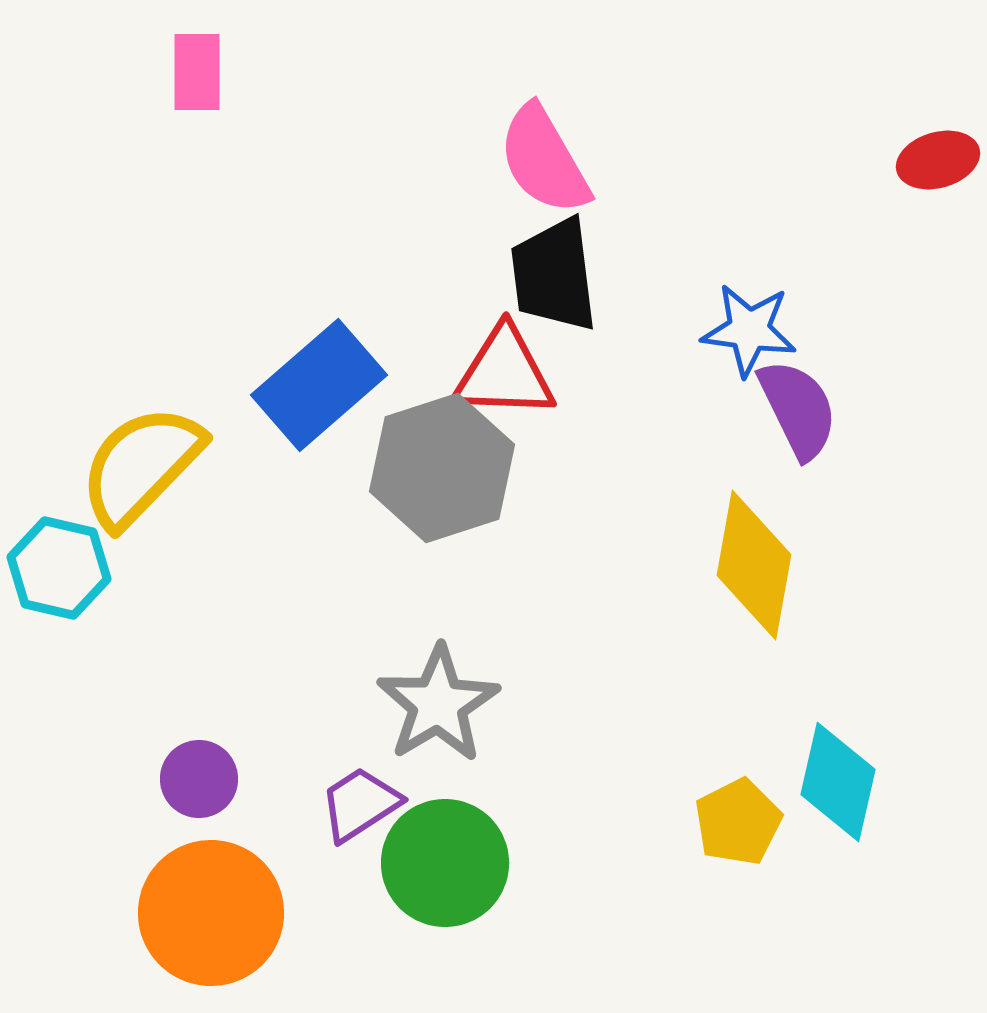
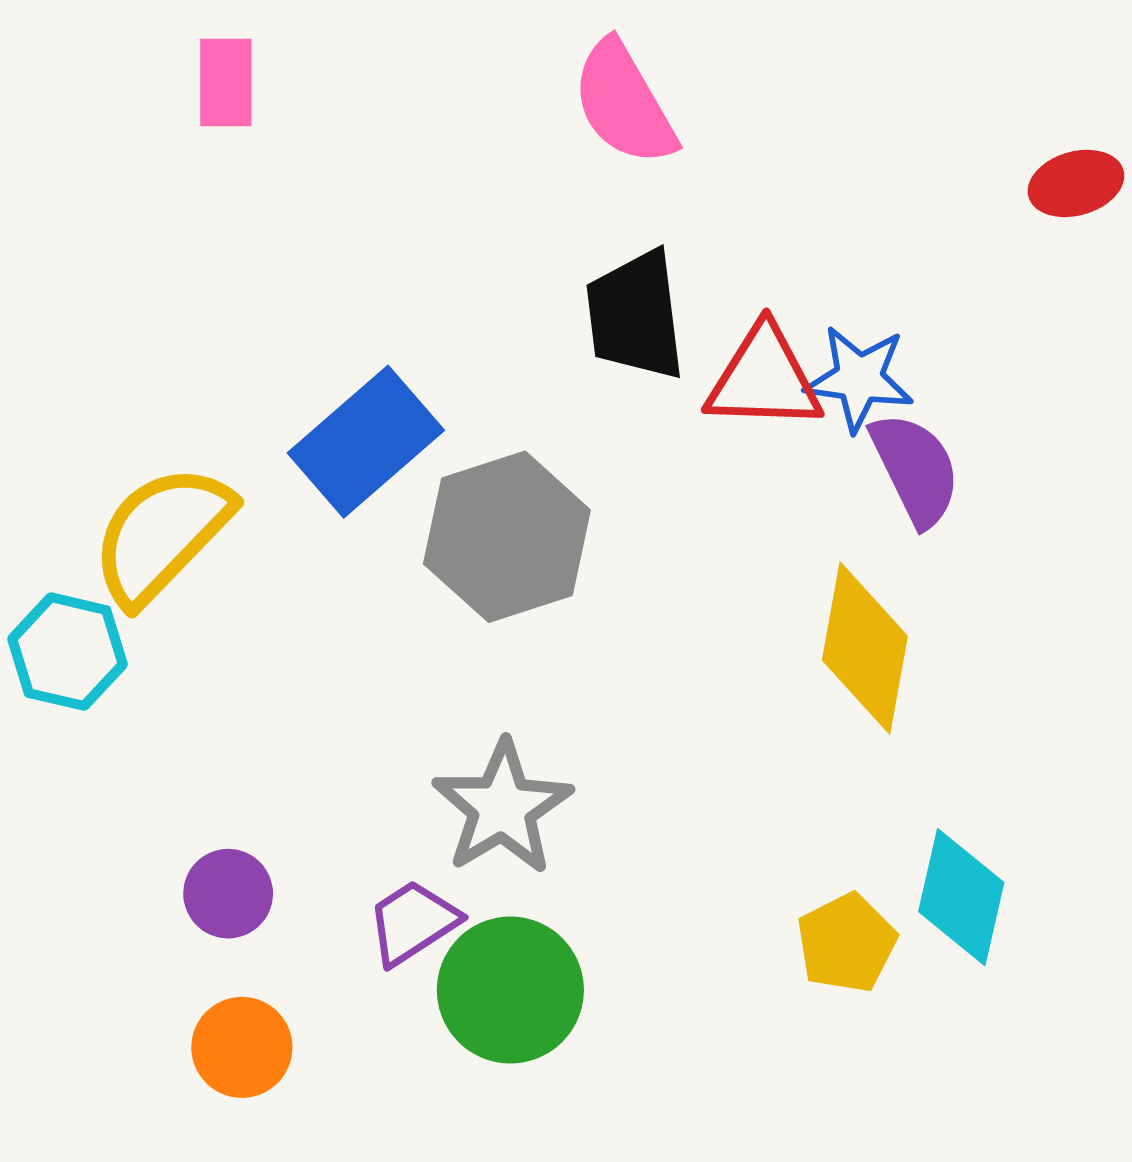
pink semicircle: (544, 160) -> (624, 103), moved
red triangle: (504, 373) -> (764, 379), moved
orange circle: (211, 913) -> (242, 1047), size x0.6

